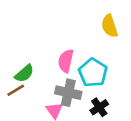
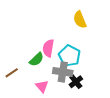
green semicircle: (24, 73) -> (37, 59), moved
gray cross: (68, 93) -> (63, 72), moved

